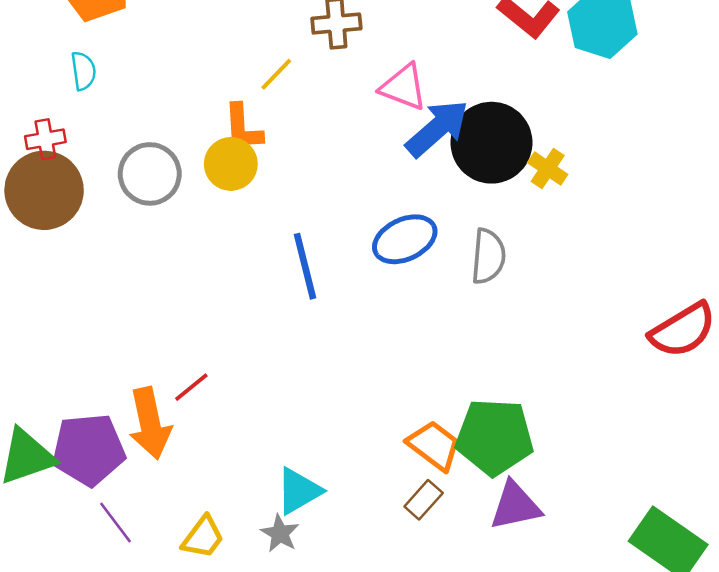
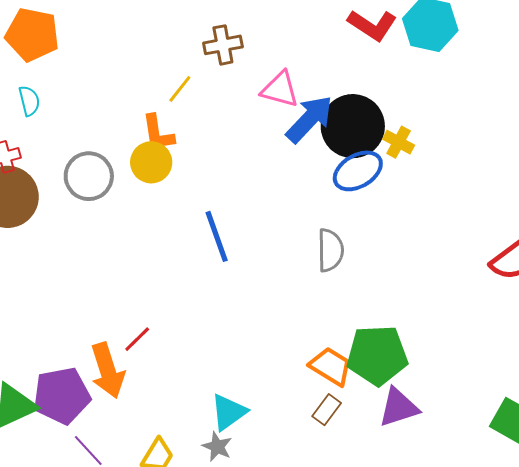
blue ellipse: (405, 239) -> (358, 171), moved
gray semicircle: (488, 256) -> (330, 250), moved

